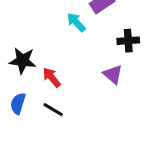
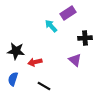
red arrow: (52, 77) -> (35, 62), turned -64
black line: (53, 110) -> (44, 86), moved

